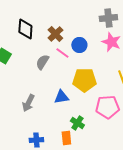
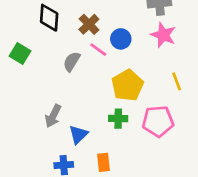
yellow pentagon: (84, 80) -> (127, 85), turned -30
blue triangle: (61, 97) -> (78, 135), moved, turned -35
green cross: (77, 123) -> (118, 119), moved, turned -32

